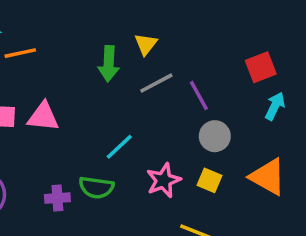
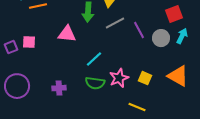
pink triangle: (43, 117) -> (67, 34), moved
gray circle: (215, 136) -> (161, 38), moved
green semicircle: (96, 187) -> (95, 83), moved

